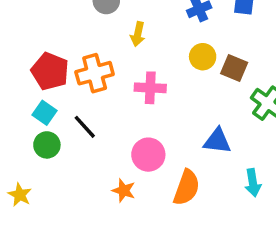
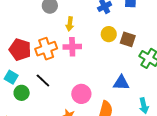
pink cross: (150, 88) -> (72, 47), moved
cyan square: (45, 113) -> (11, 77), moved

